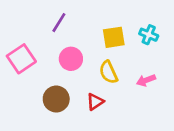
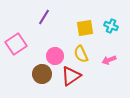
pink circle: (71, 59) -> (55, 56), moved
red triangle: (95, 102) -> (71, 76), size x1.5

